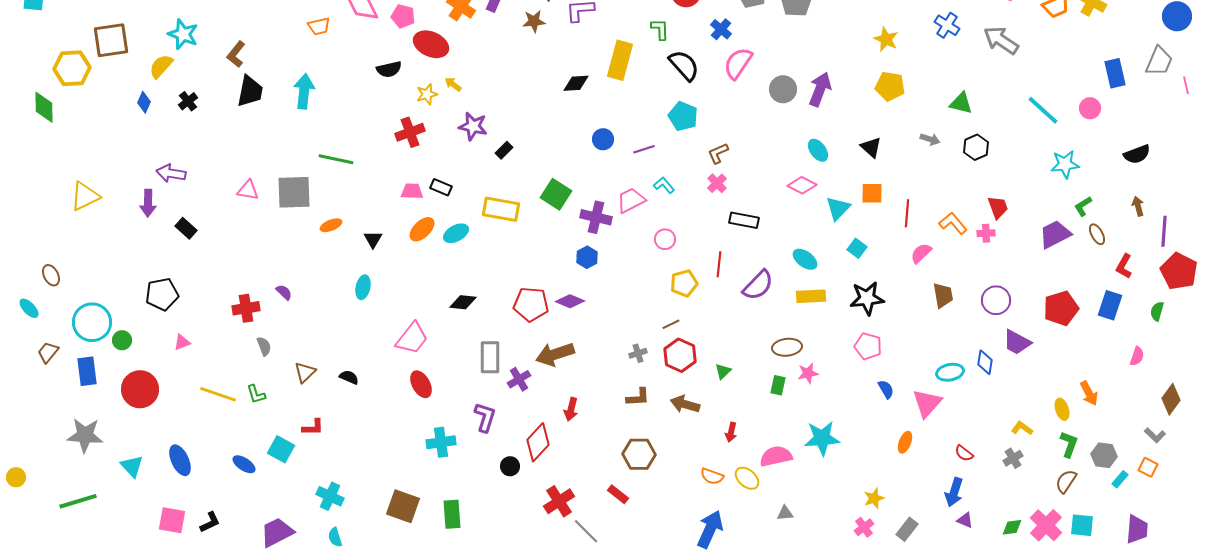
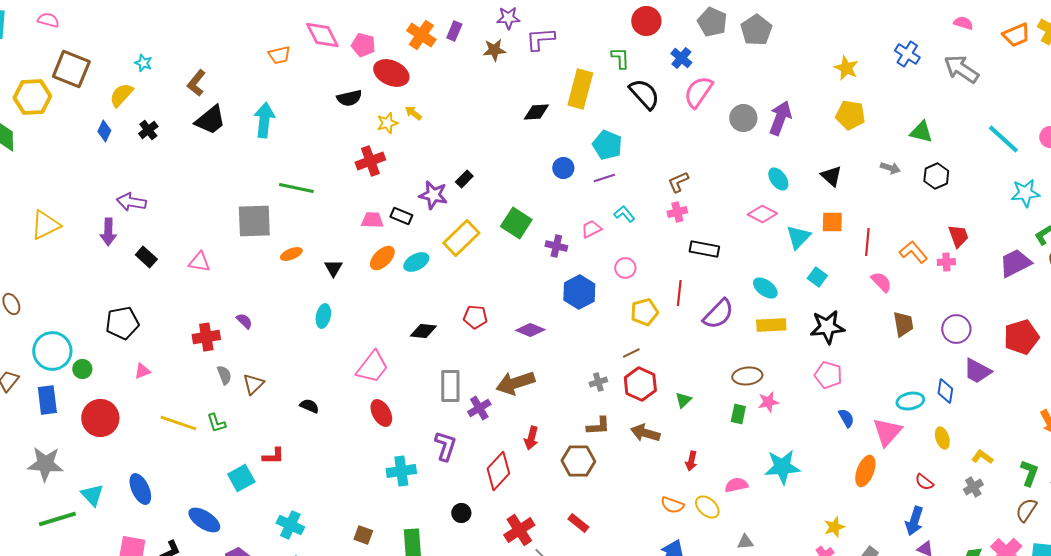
cyan star: (183, 34) -> (143, 63), size x0.6
brown square: (111, 40) -> (71, 69), turned 30
black trapezoid: (250, 91) -> (210, 120), turned 40
cyan pentagon: (683, 116) -> (607, 145), moved
purple star: (473, 126) -> (433, 195), moved
pink cross: (717, 183) -> (677, 212), turned 30
pink triangle: (248, 190) -> (199, 262), moved
pink trapezoid: (631, 200) -> (591, 229), size x0.7
yellow rectangle: (501, 209) -> (461, 238), turned -54
purple cross: (596, 217) -> (556, 246), size x0.7
pink semicircle: (921, 253) -> (881, 282), turned 90
blue hexagon: (587, 257) -> (579, 292), moved, size x1.5
red pentagon: (531, 304) -> (475, 317), moved, size x0.7
brown triangle: (305, 372) -> (253, 384), moved
yellow ellipse: (1062, 409) -> (942, 438), moved
orange ellipse: (905, 442) -> (865, 471), size x1.4
cyan square: (281, 449) -> (241, 478), turned 32
brown hexagon: (639, 454) -> (578, 461), moved
pink semicircle: (776, 456) -> (736, 485), size x0.7
blue ellipse: (244, 464) -> (204, 520), moved, size x1.4
black circle: (510, 466) -> (461, 513), moved
green line: (78, 501) -> (57, 519), moved
brown square: (403, 506) -> (363, 535), size x0.6

